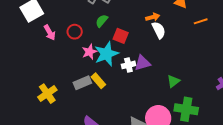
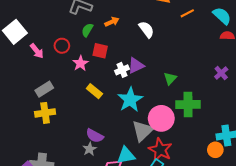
orange arrow: (153, 17) -> (112, 22), moved
red square: (121, 36) -> (100, 51), moved
cyan star: (107, 54) -> (130, 100), moved
gray rectangle: (82, 83) -> (44, 89), moved
yellow cross: (47, 94) -> (45, 113), turned 36

